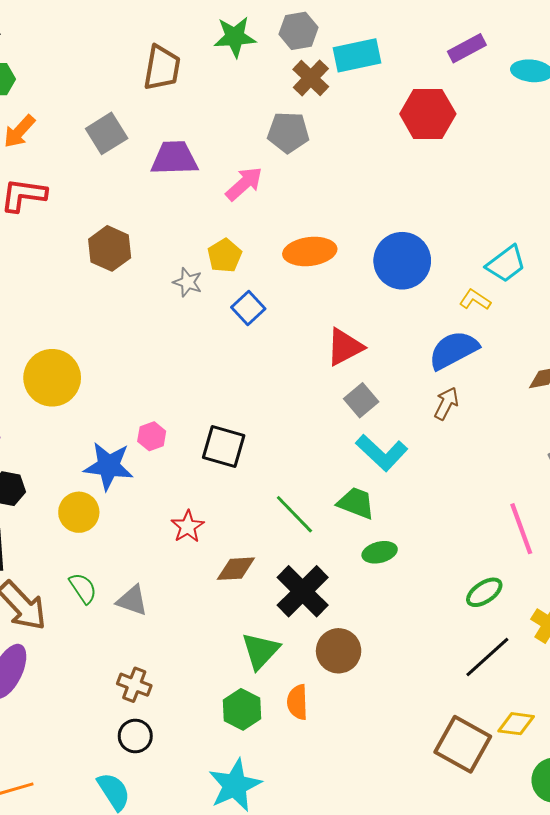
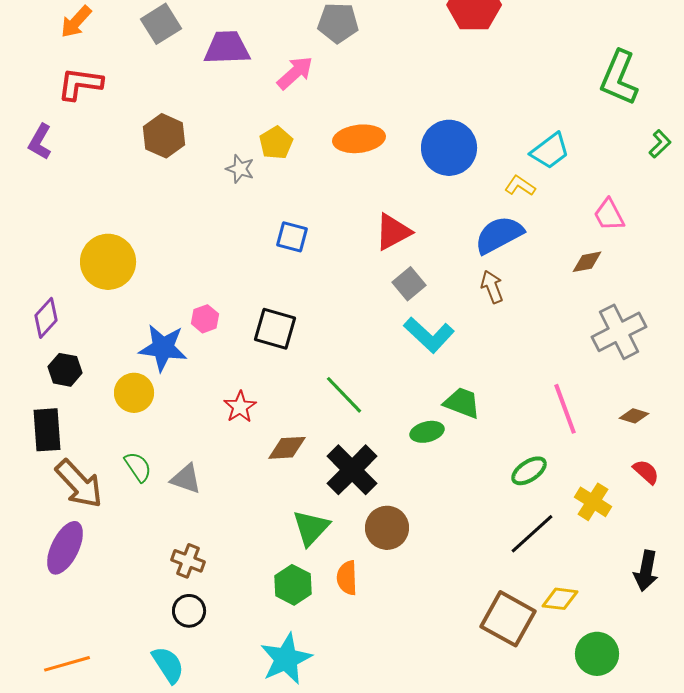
blue square: (248, 308) -> (292, 237), moved, turned -32
brown arrow: (446, 403) -> (492, 287), turned -48
green trapezoid: (356, 503) -> (462, 403), moved

